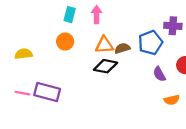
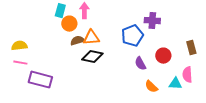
orange circle: (65, 42) -> (69, 24), moved
brown semicircle: (122, 48) -> (77, 41), moved
pink line: (22, 93) -> (20, 63), moved
orange semicircle: (172, 100) -> (151, 87), turned 56

